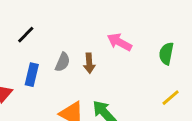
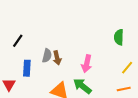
pink arrow: (119, 42) -> (87, 64), moved, turned -96
brown arrow: (89, 63) -> (57, 58), moved

